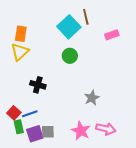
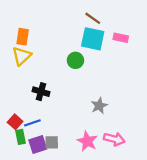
brown line: (86, 17) -> (93, 18), turned -42
cyan square: (69, 27) -> (93, 39), moved, turned -35
pink rectangle: (112, 35) -> (121, 38), turned 32

